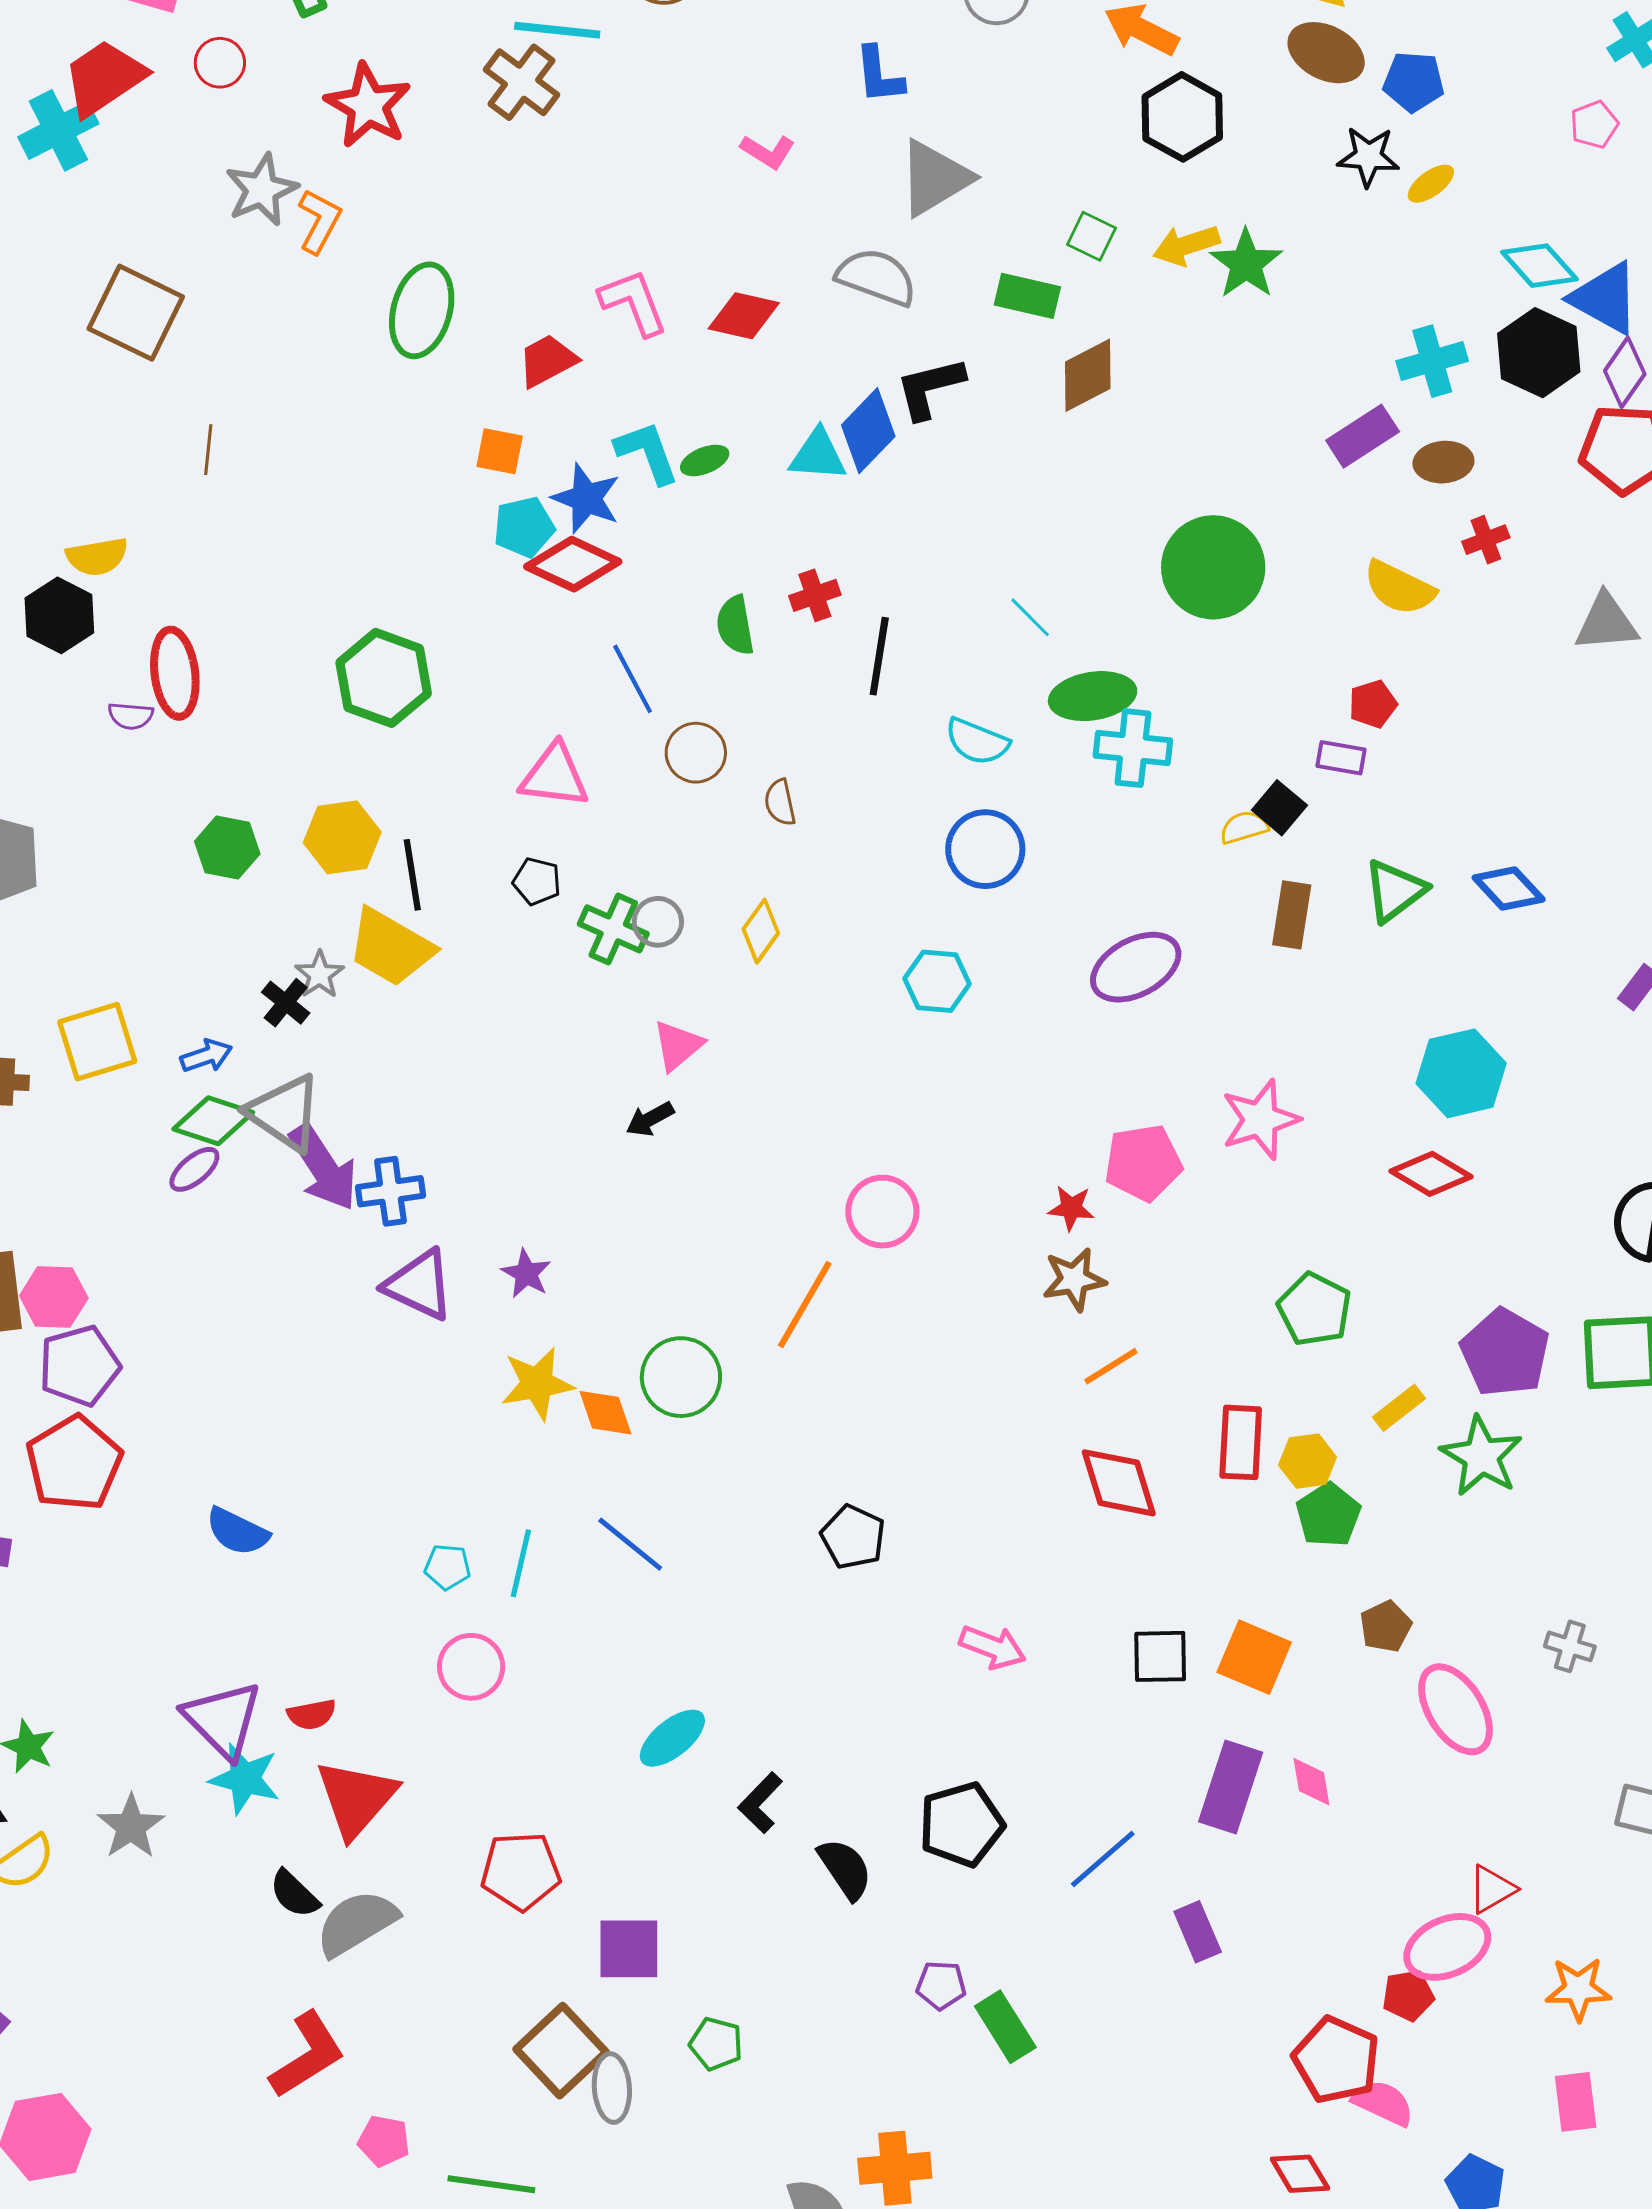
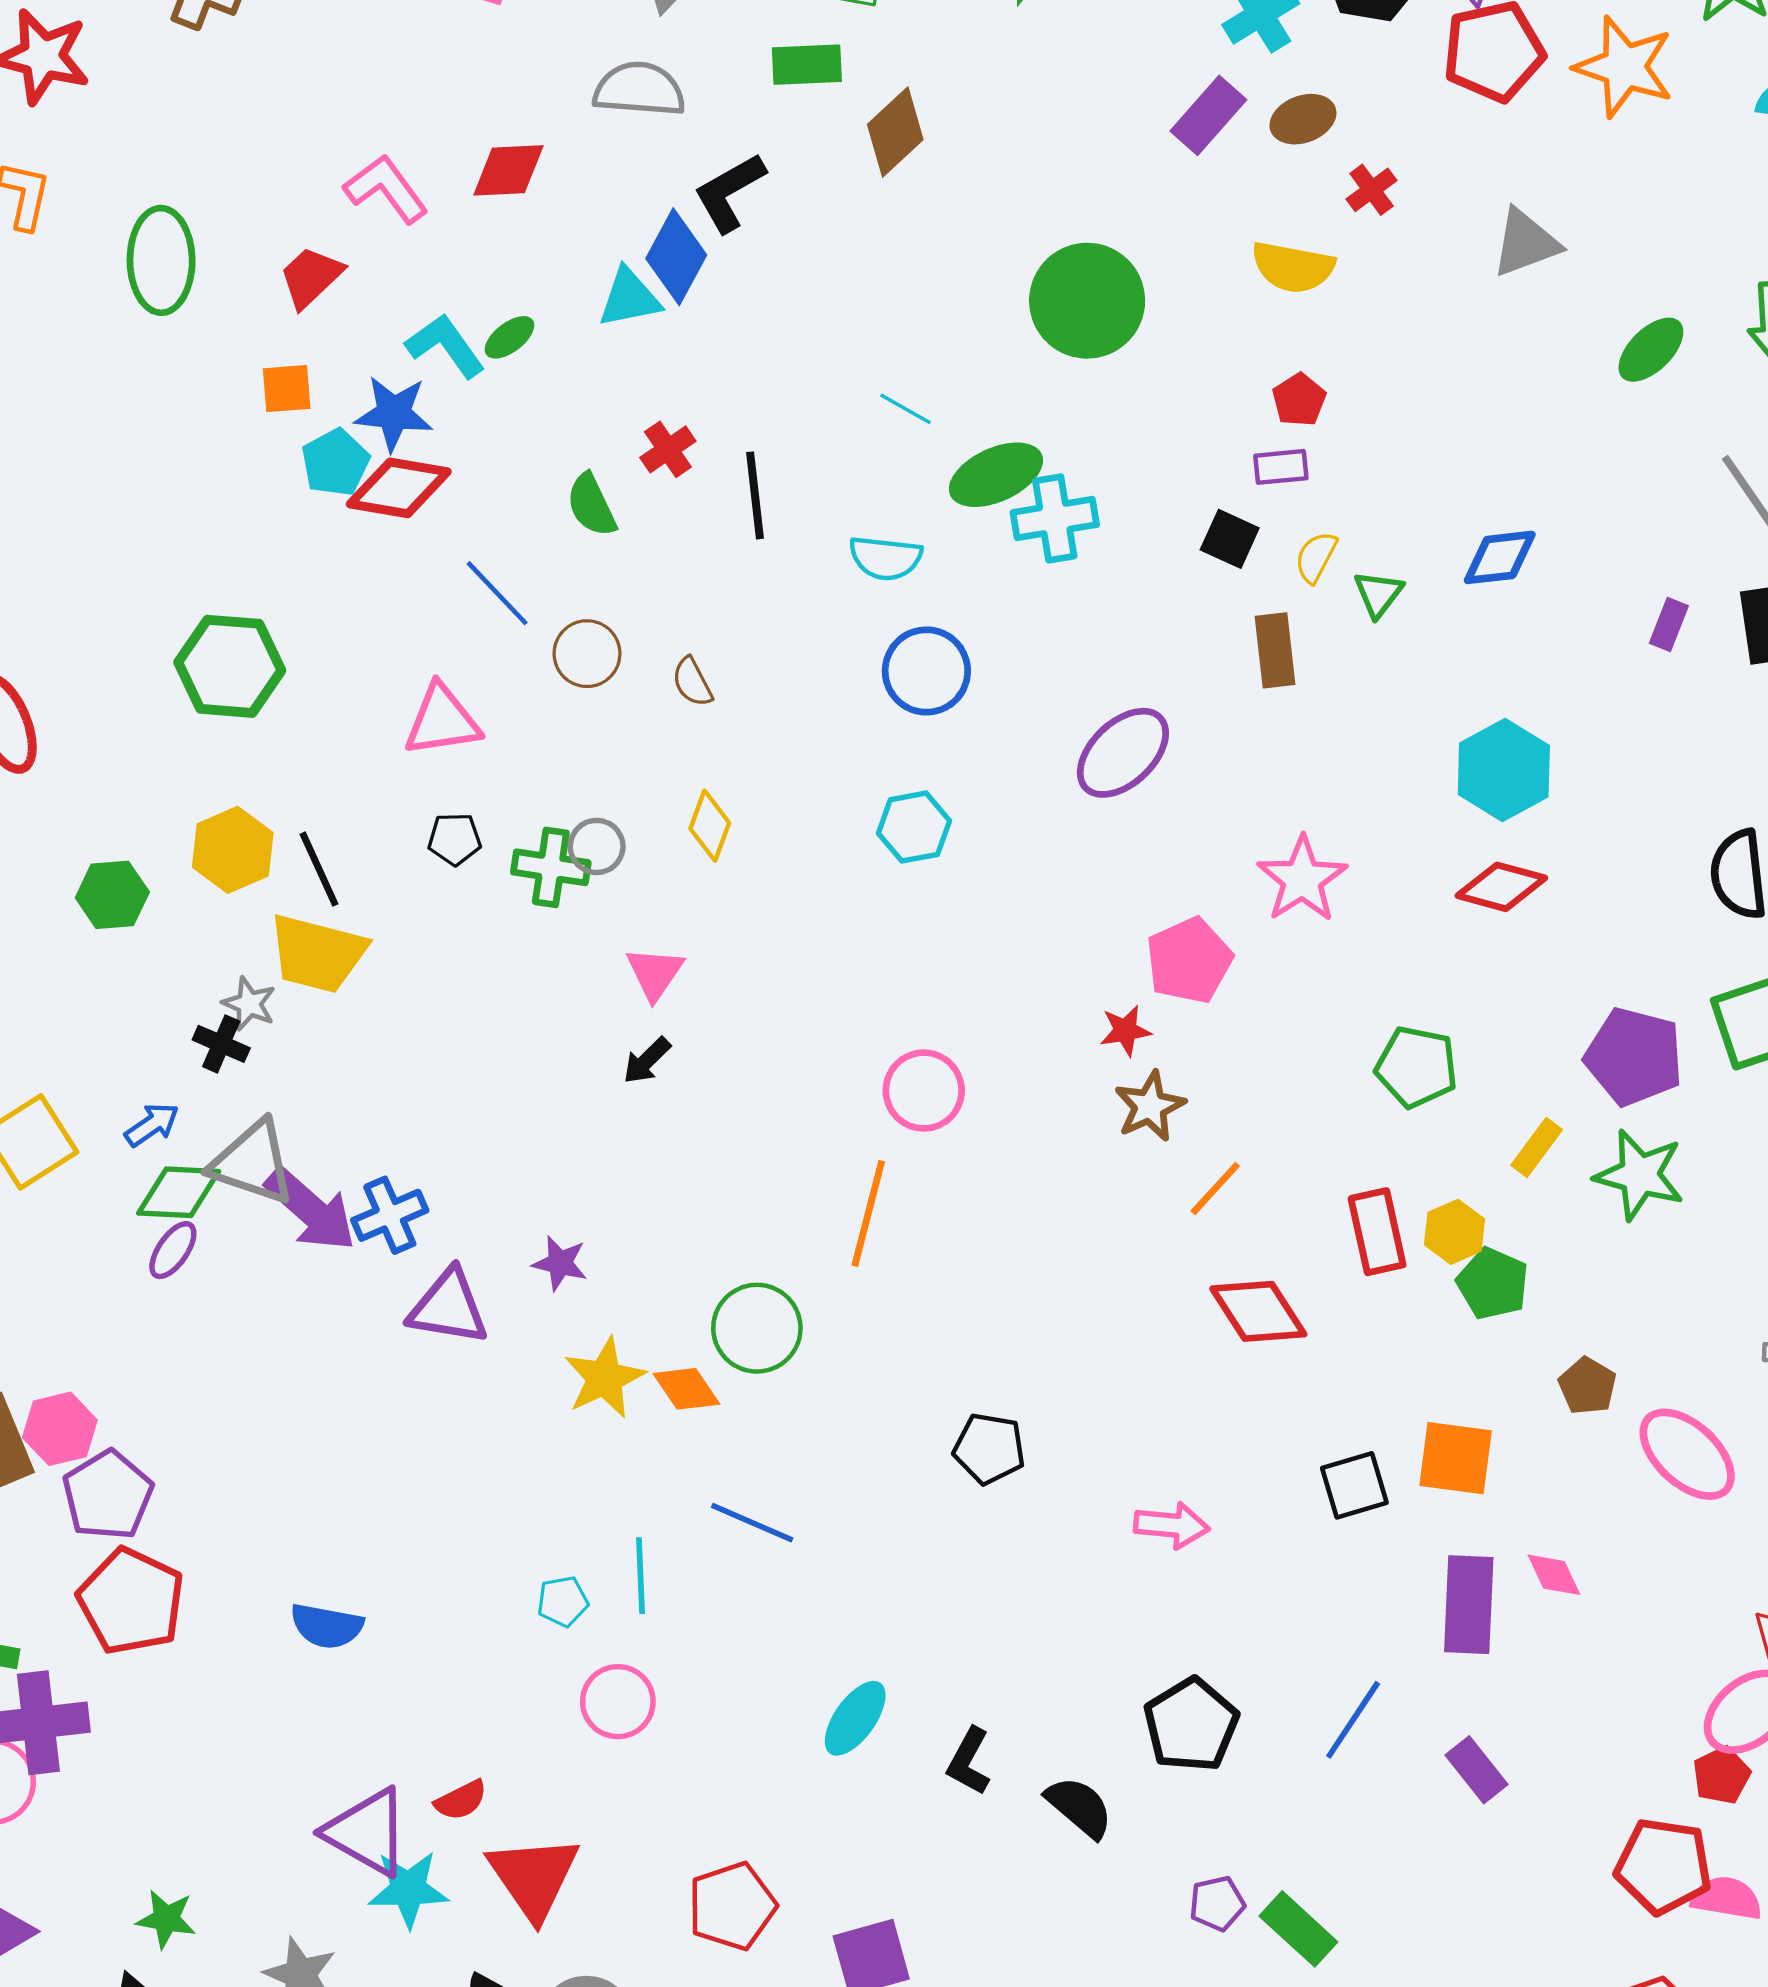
yellow semicircle: (1244, 827) -> (1316, 557), moved, turned -30
blue diamond: (1509, 889) -> (1500, 557), turned -38
green triangle: (1395, 891) -> (1378, 594), size x0.7

